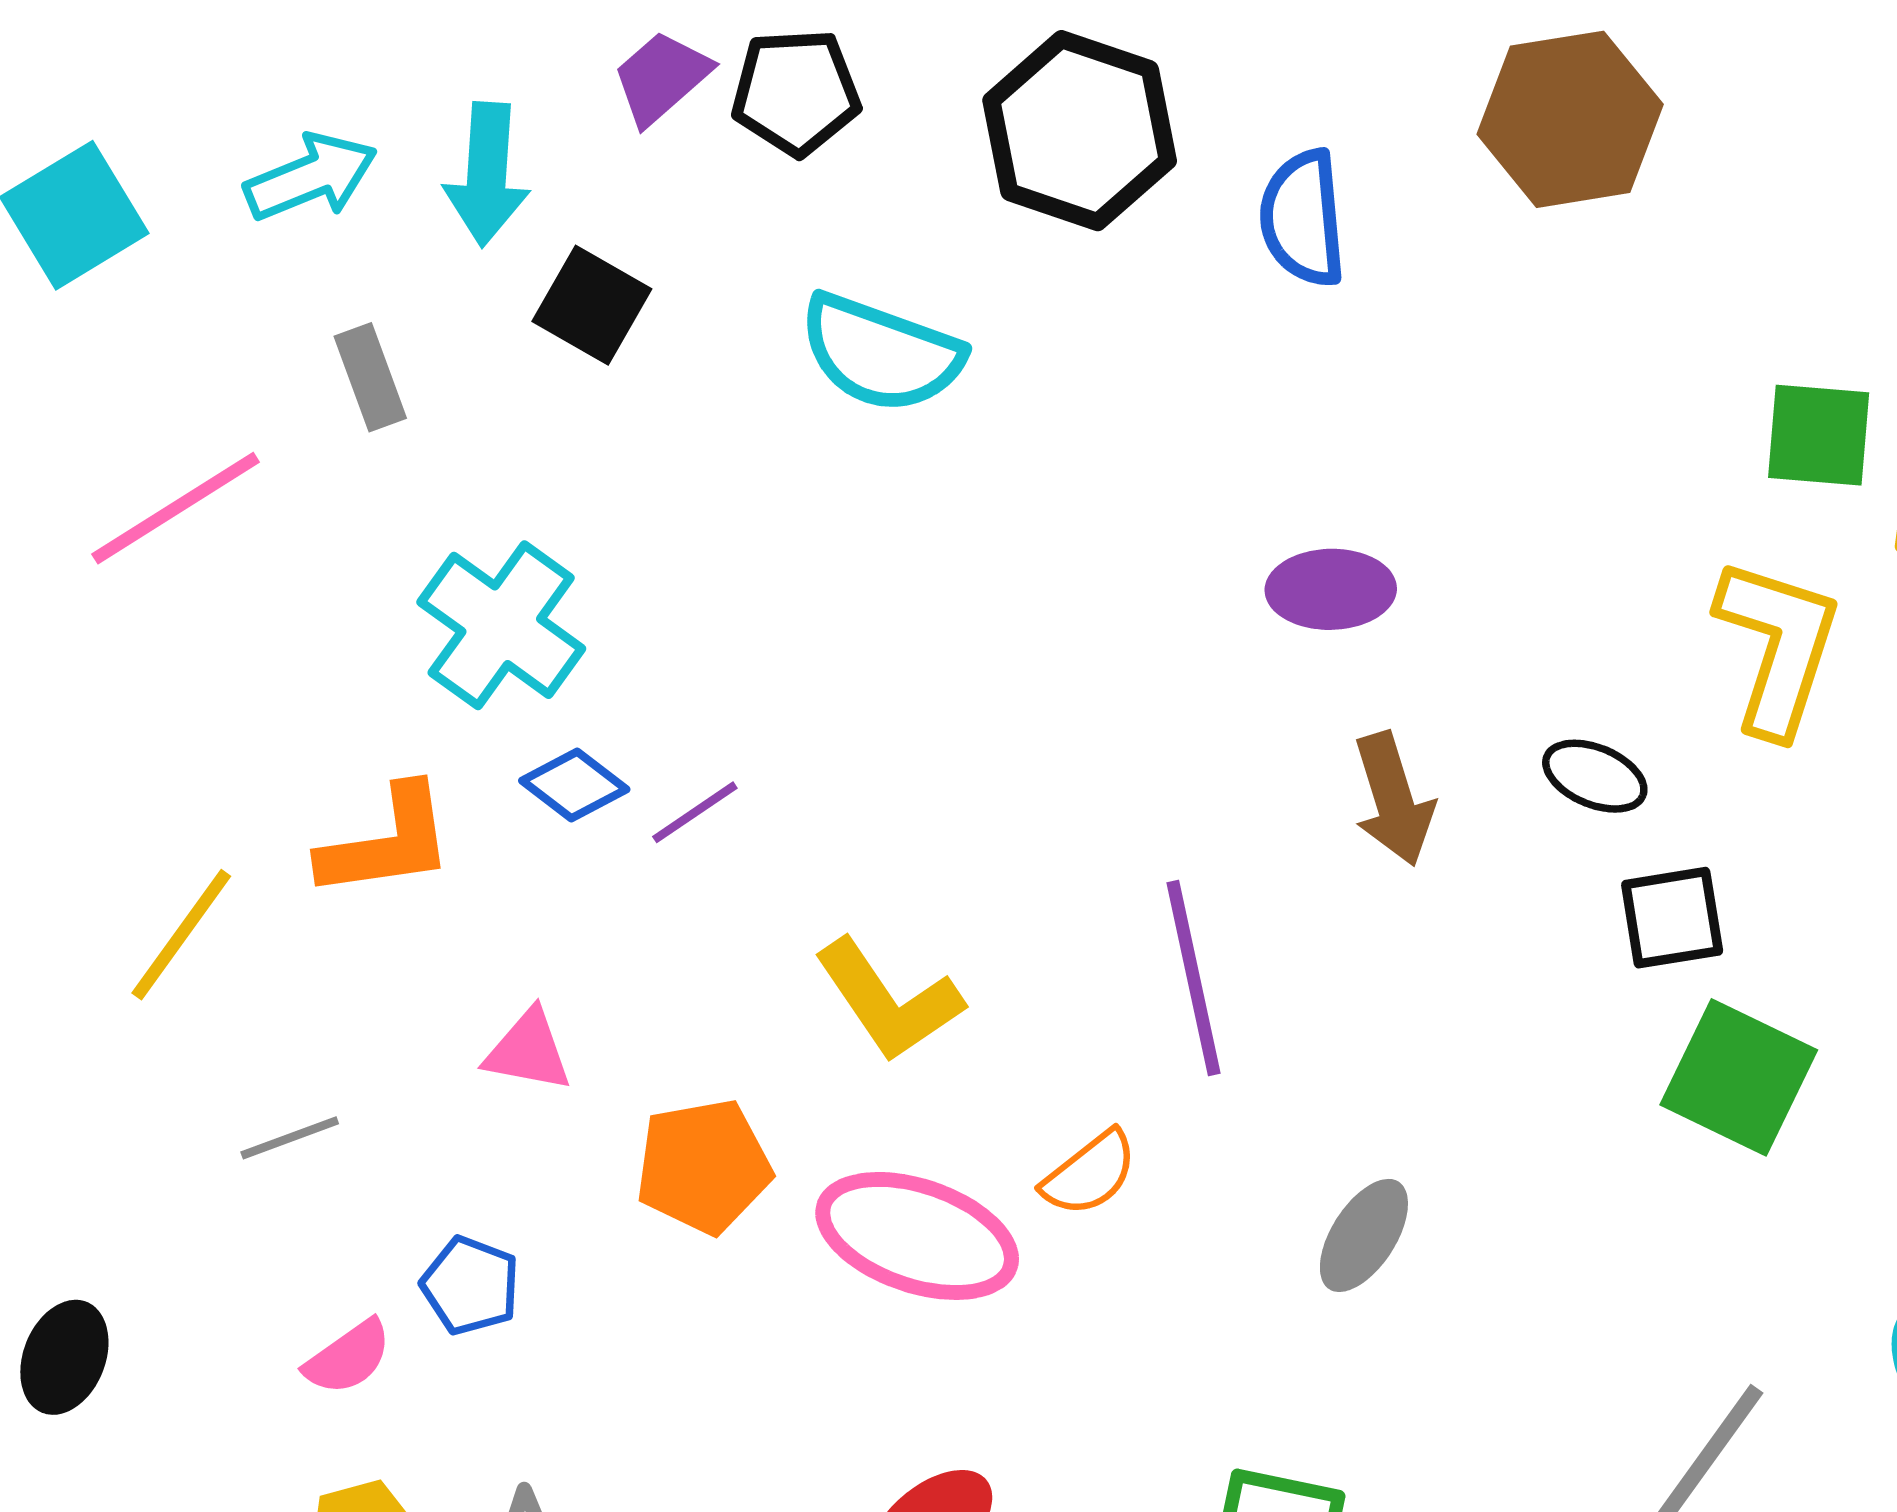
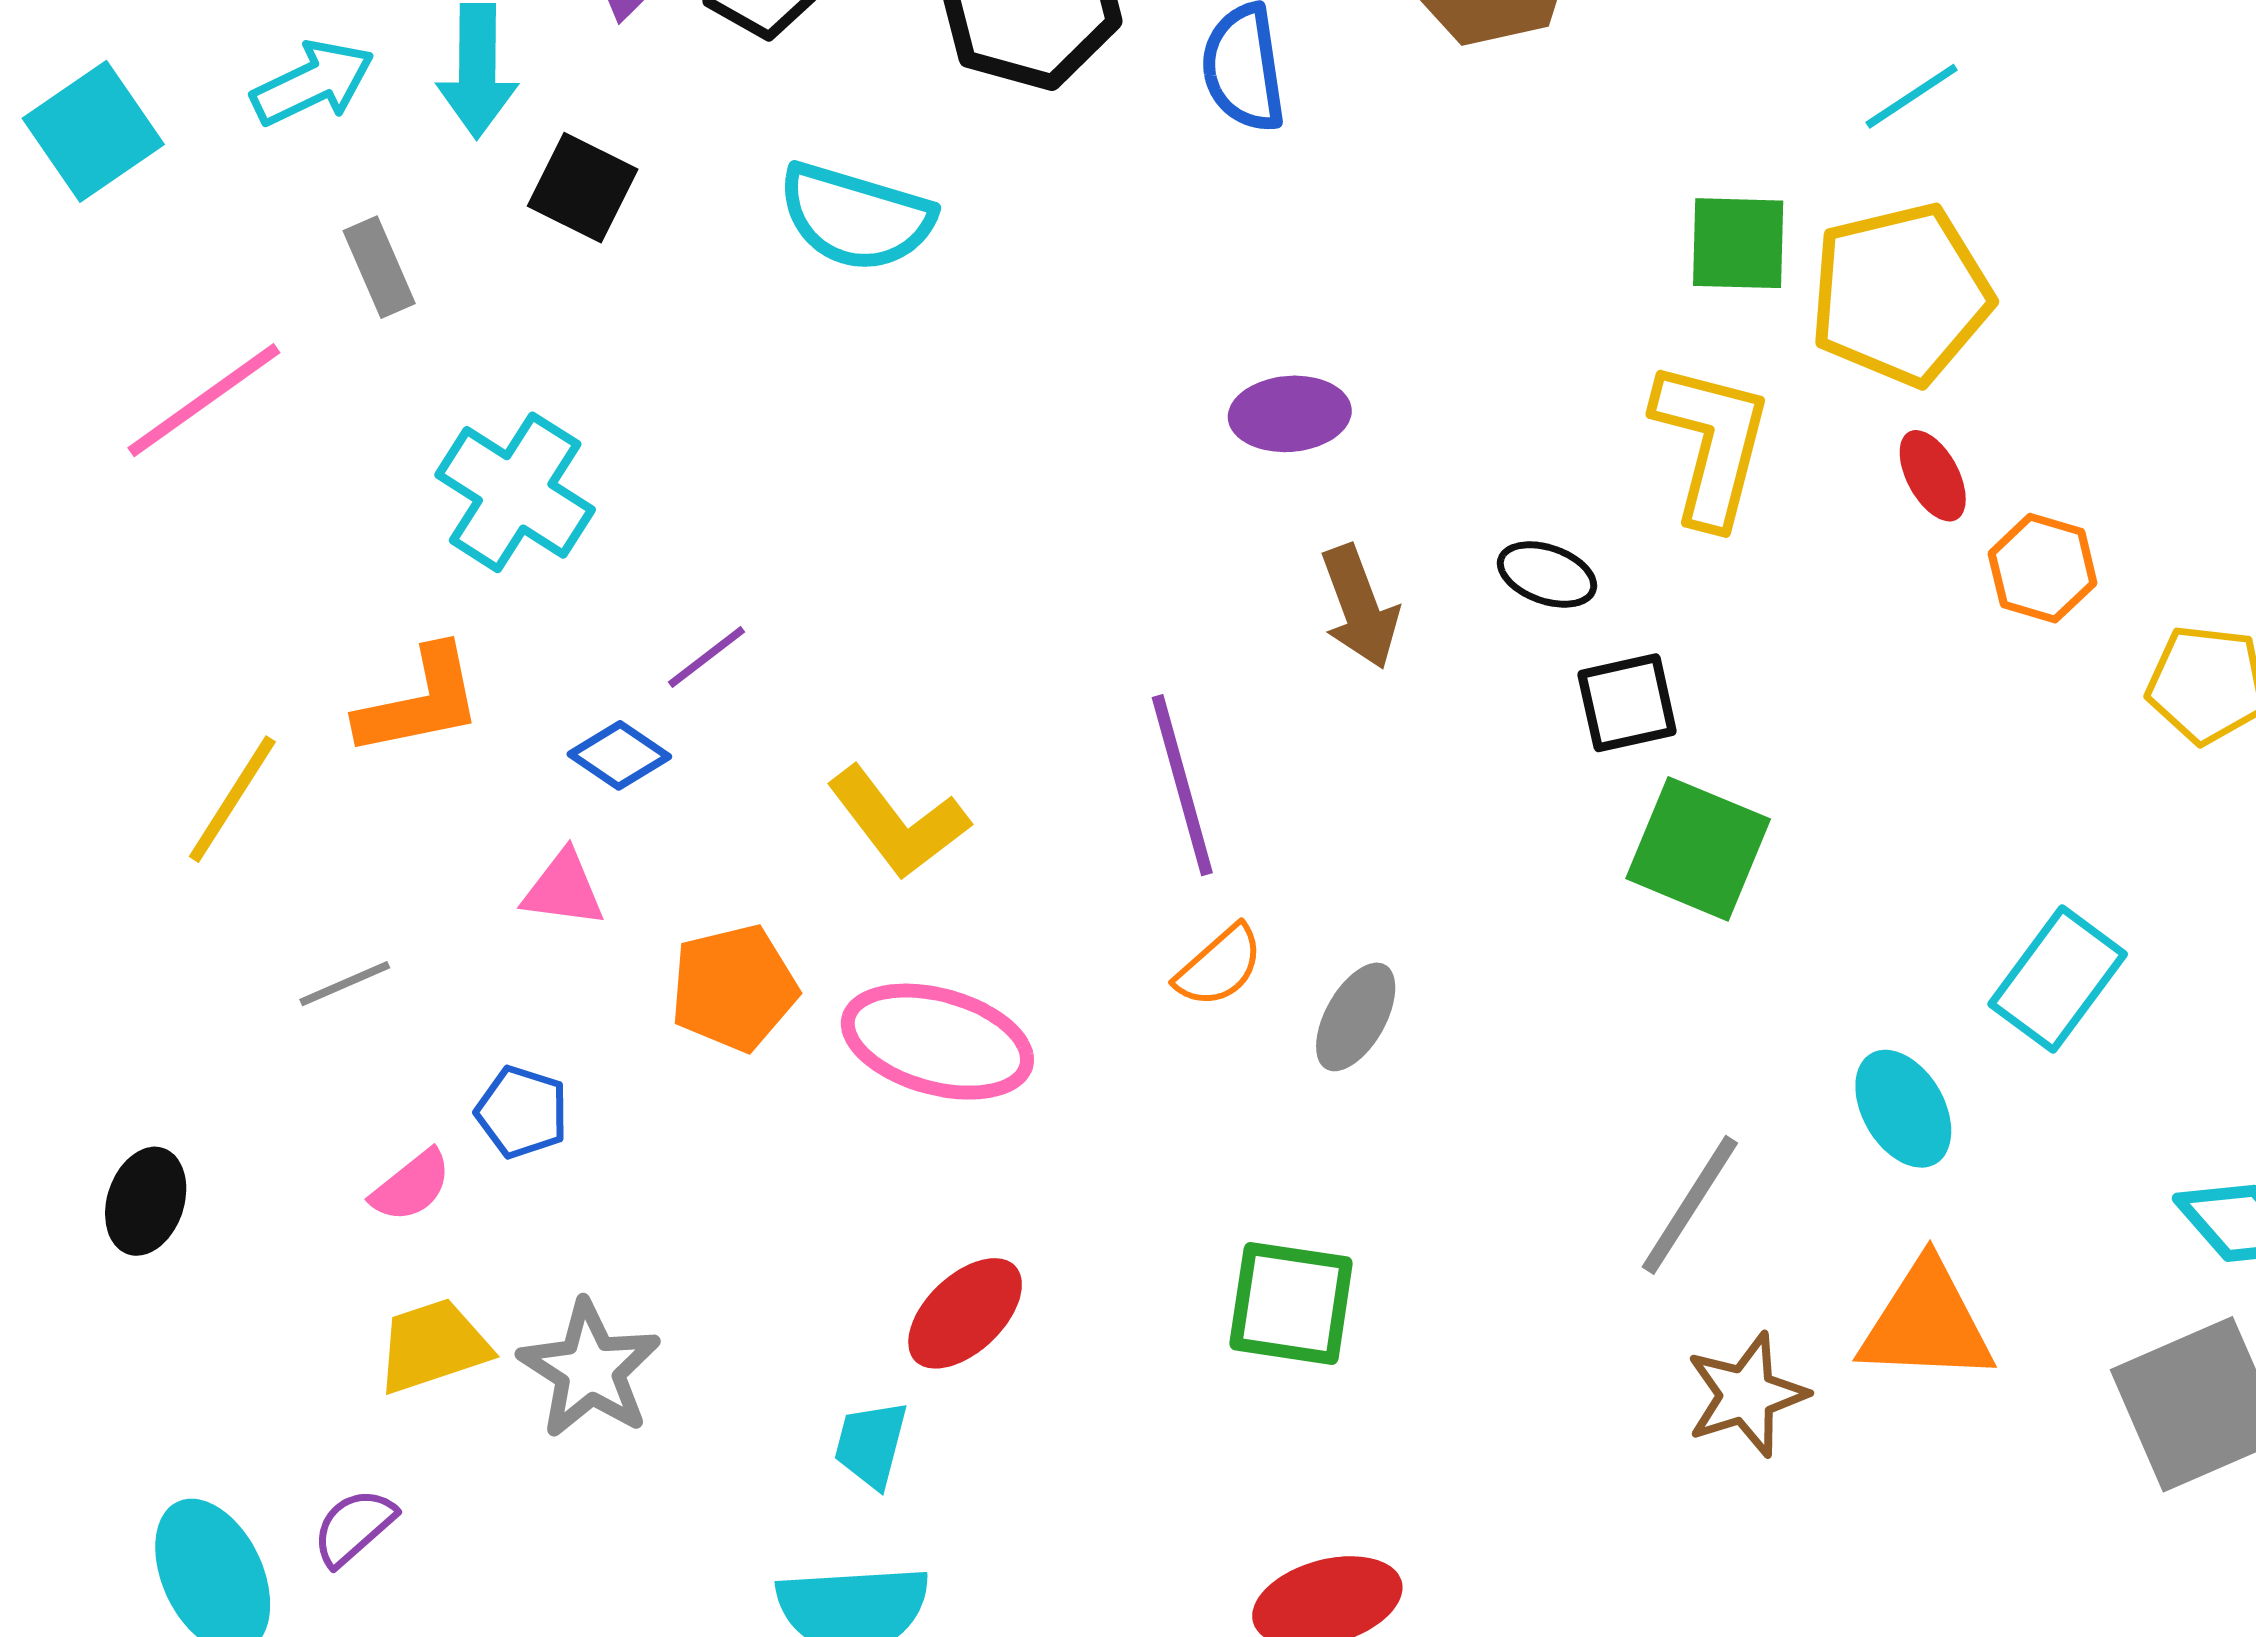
blue diamond: (574, 785) -> (619, 755), moved
orange semicircle: (1090, 1174) -> (1219, 966), moved

